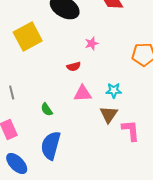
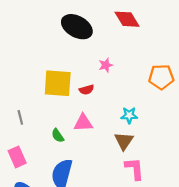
yellow square: (28, 36) -> (58, 83), moved, turned 32
pink triangle: (83, 93) -> (83, 123), moved
pink L-shape: (131, 130) -> (135, 169), moved

